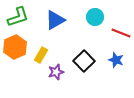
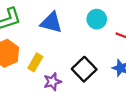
blue triangle: (55, 20) -> (51, 23), turned 45

